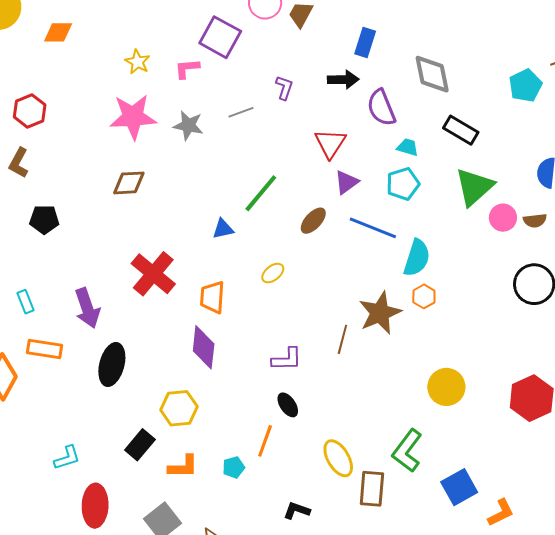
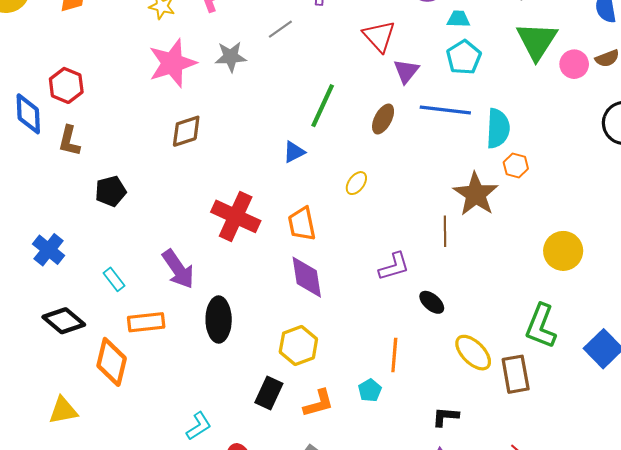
black ellipse: (288, 405) -> (432, 302), moved

